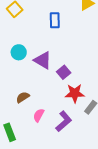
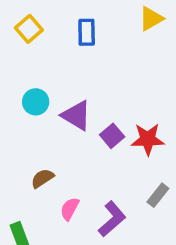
blue rectangle: (55, 20) -> (87, 32), moved
red star: (75, 93) -> (148, 139), moved

